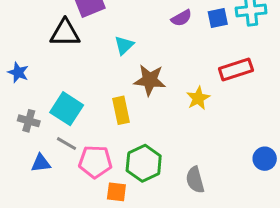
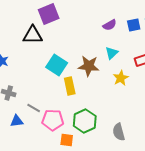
cyan triangle: (124, 45) -> (112, 53), moved
cyan square: (67, 109) -> (57, 65), moved

